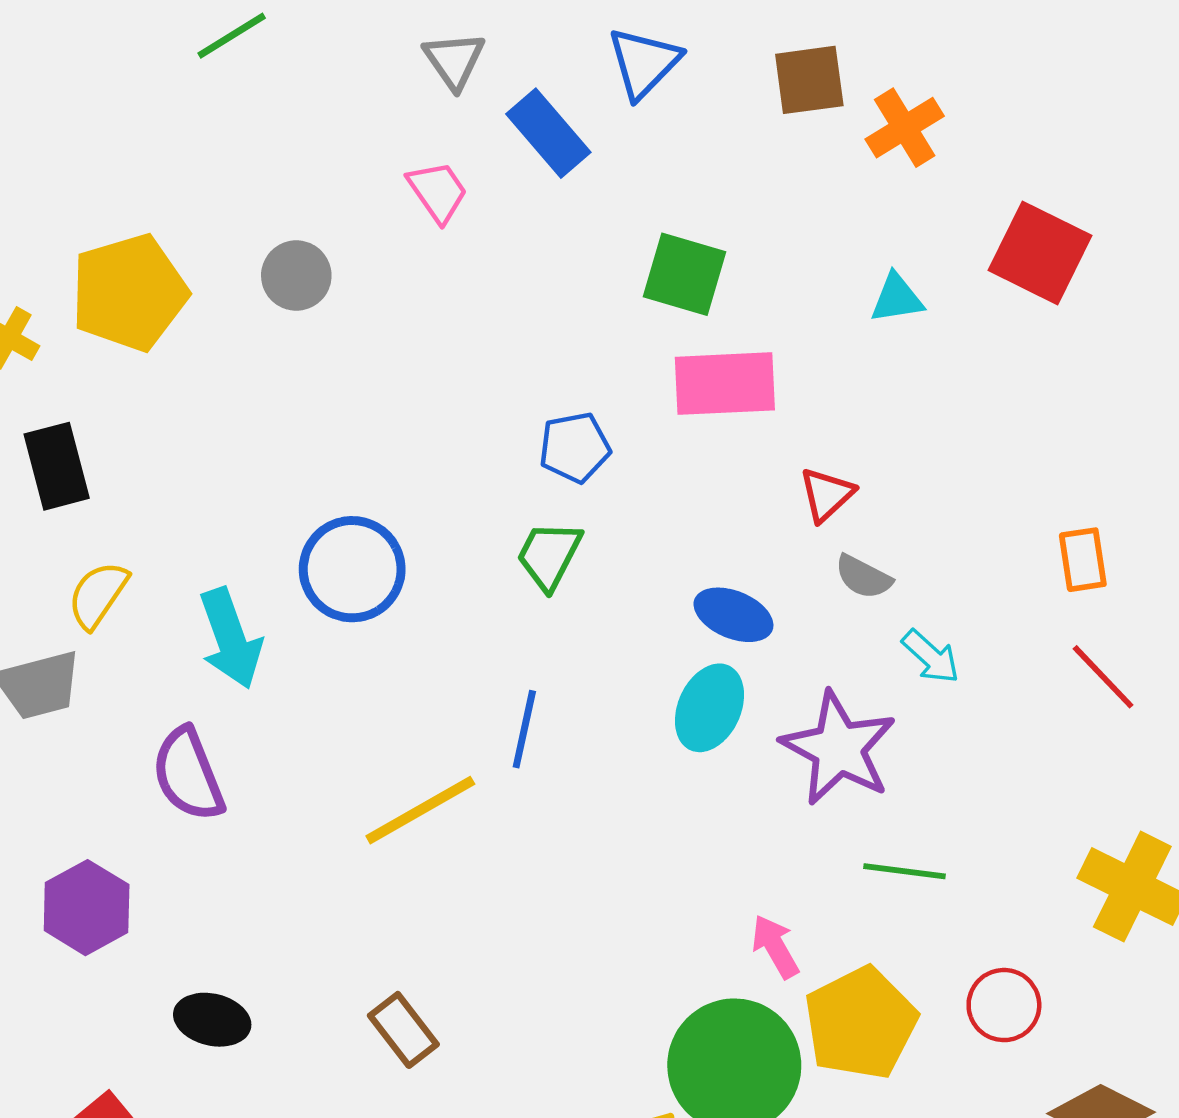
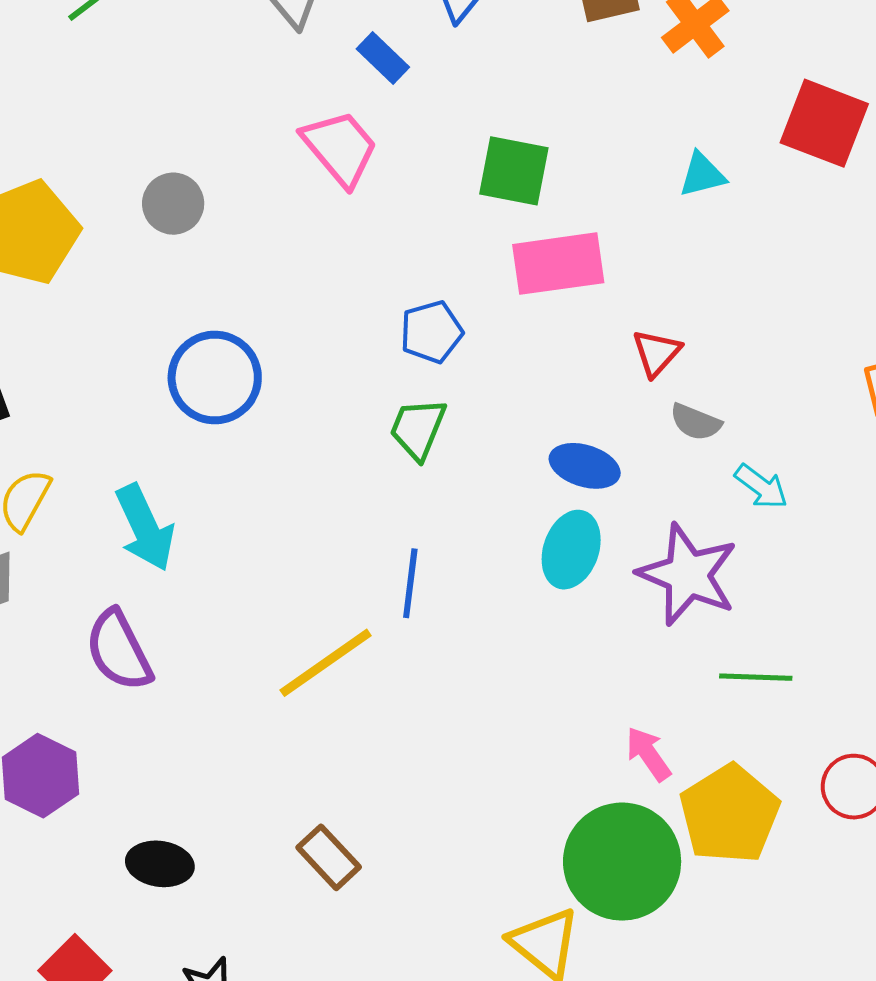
blue rectangle: (548, 133) -> (383, 58), size x0.7
pink trapezoid: (438, 192) -> (340, 148), moved, size x1.4
blue circle: (352, 569) -> (215, 378), moved

